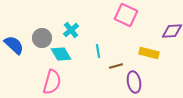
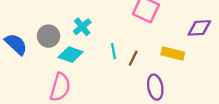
cyan diamond: (61, 54) -> (71, 55), turned -40
brown line: (116, 66) -> (133, 58), moved, turned -48

